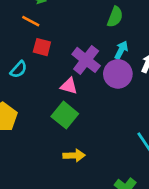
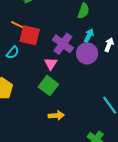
orange line: (31, 21) -> (18, 25), moved
red square: (42, 47) -> (30, 35), size x1.5
pink triangle: (69, 86) -> (51, 64), turned 48

